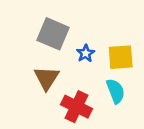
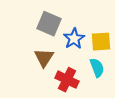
blue star: (86, 53) -> (74, 39), size x1.5

